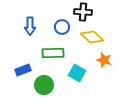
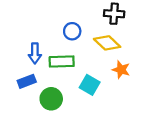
black cross: (83, 12) -> (114, 14), moved
blue arrow: (30, 26) -> (35, 53), moved

